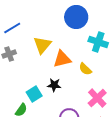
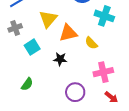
cyan square: (34, 94) -> (32, 47), moved
pink cross: (97, 98) -> (103, 72), turned 30

